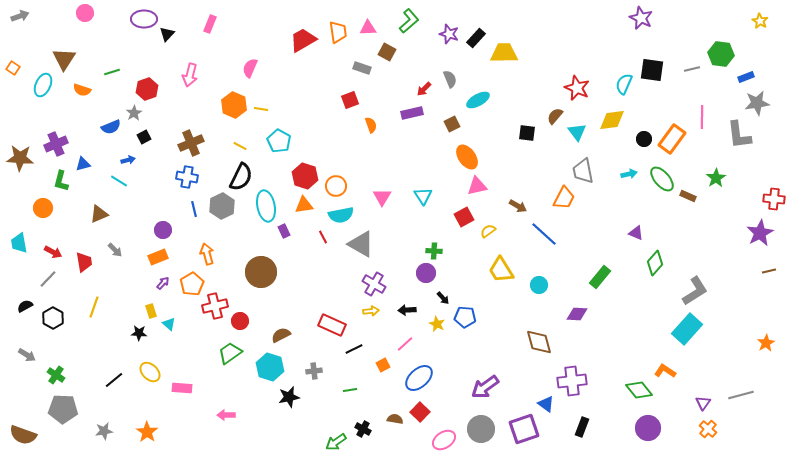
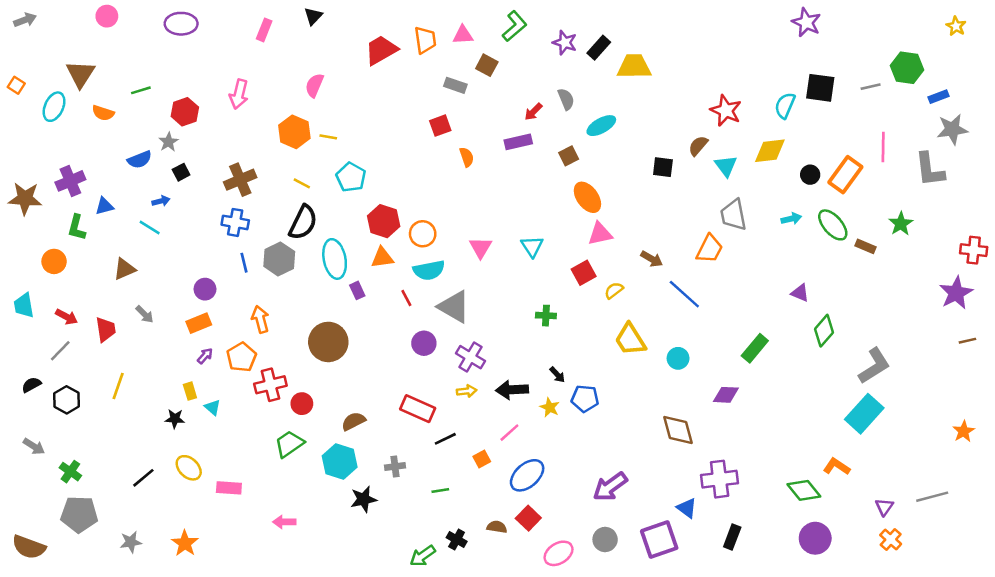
black triangle: (167, 34) -> (313, 16), moved
purple circle: (426, 273) -> (424, 343), moved
black arrow: (407, 310) -> (512, 390), size x1.4
gray circle: (481, 429) -> (605, 539), size x0.7

